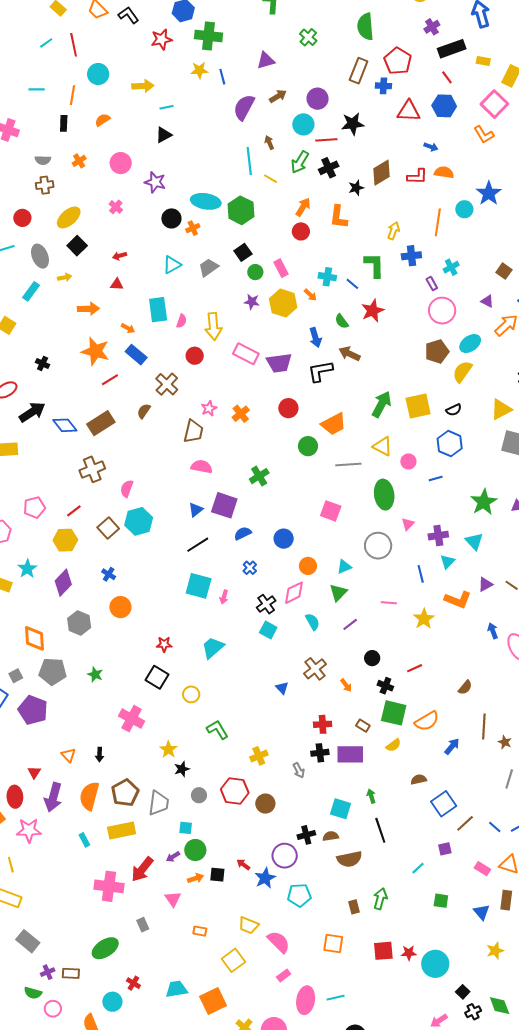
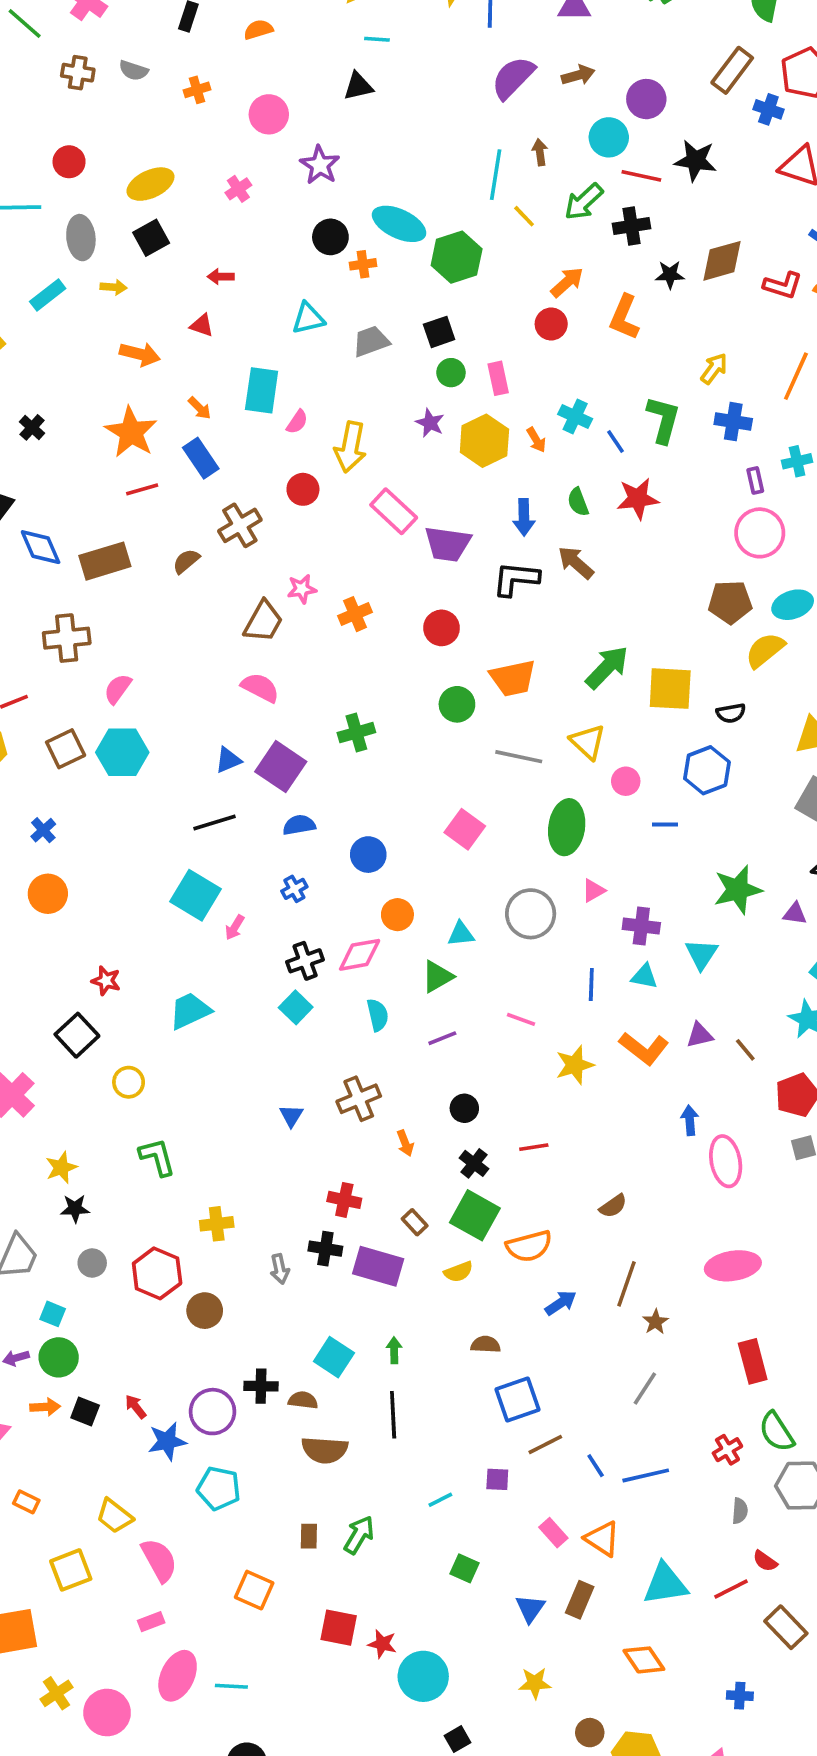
brown cross: (45, 185) -> (78, 73), moved
cyan triangle: (447, 562) -> (644, 976), turned 42

